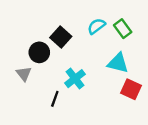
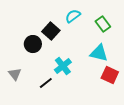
cyan semicircle: (96, 26) -> (73, 16), moved
gray triangle: (24, 74) -> (15, 74), moved
black line: (55, 99) -> (46, 83), turned 32

